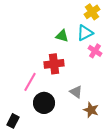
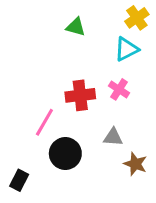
green triangle: (62, 36) -> (76, 27), moved
pink cross: (95, 51) -> (119, 89), moved
gray triangle: (76, 92) -> (113, 137), turned -32

